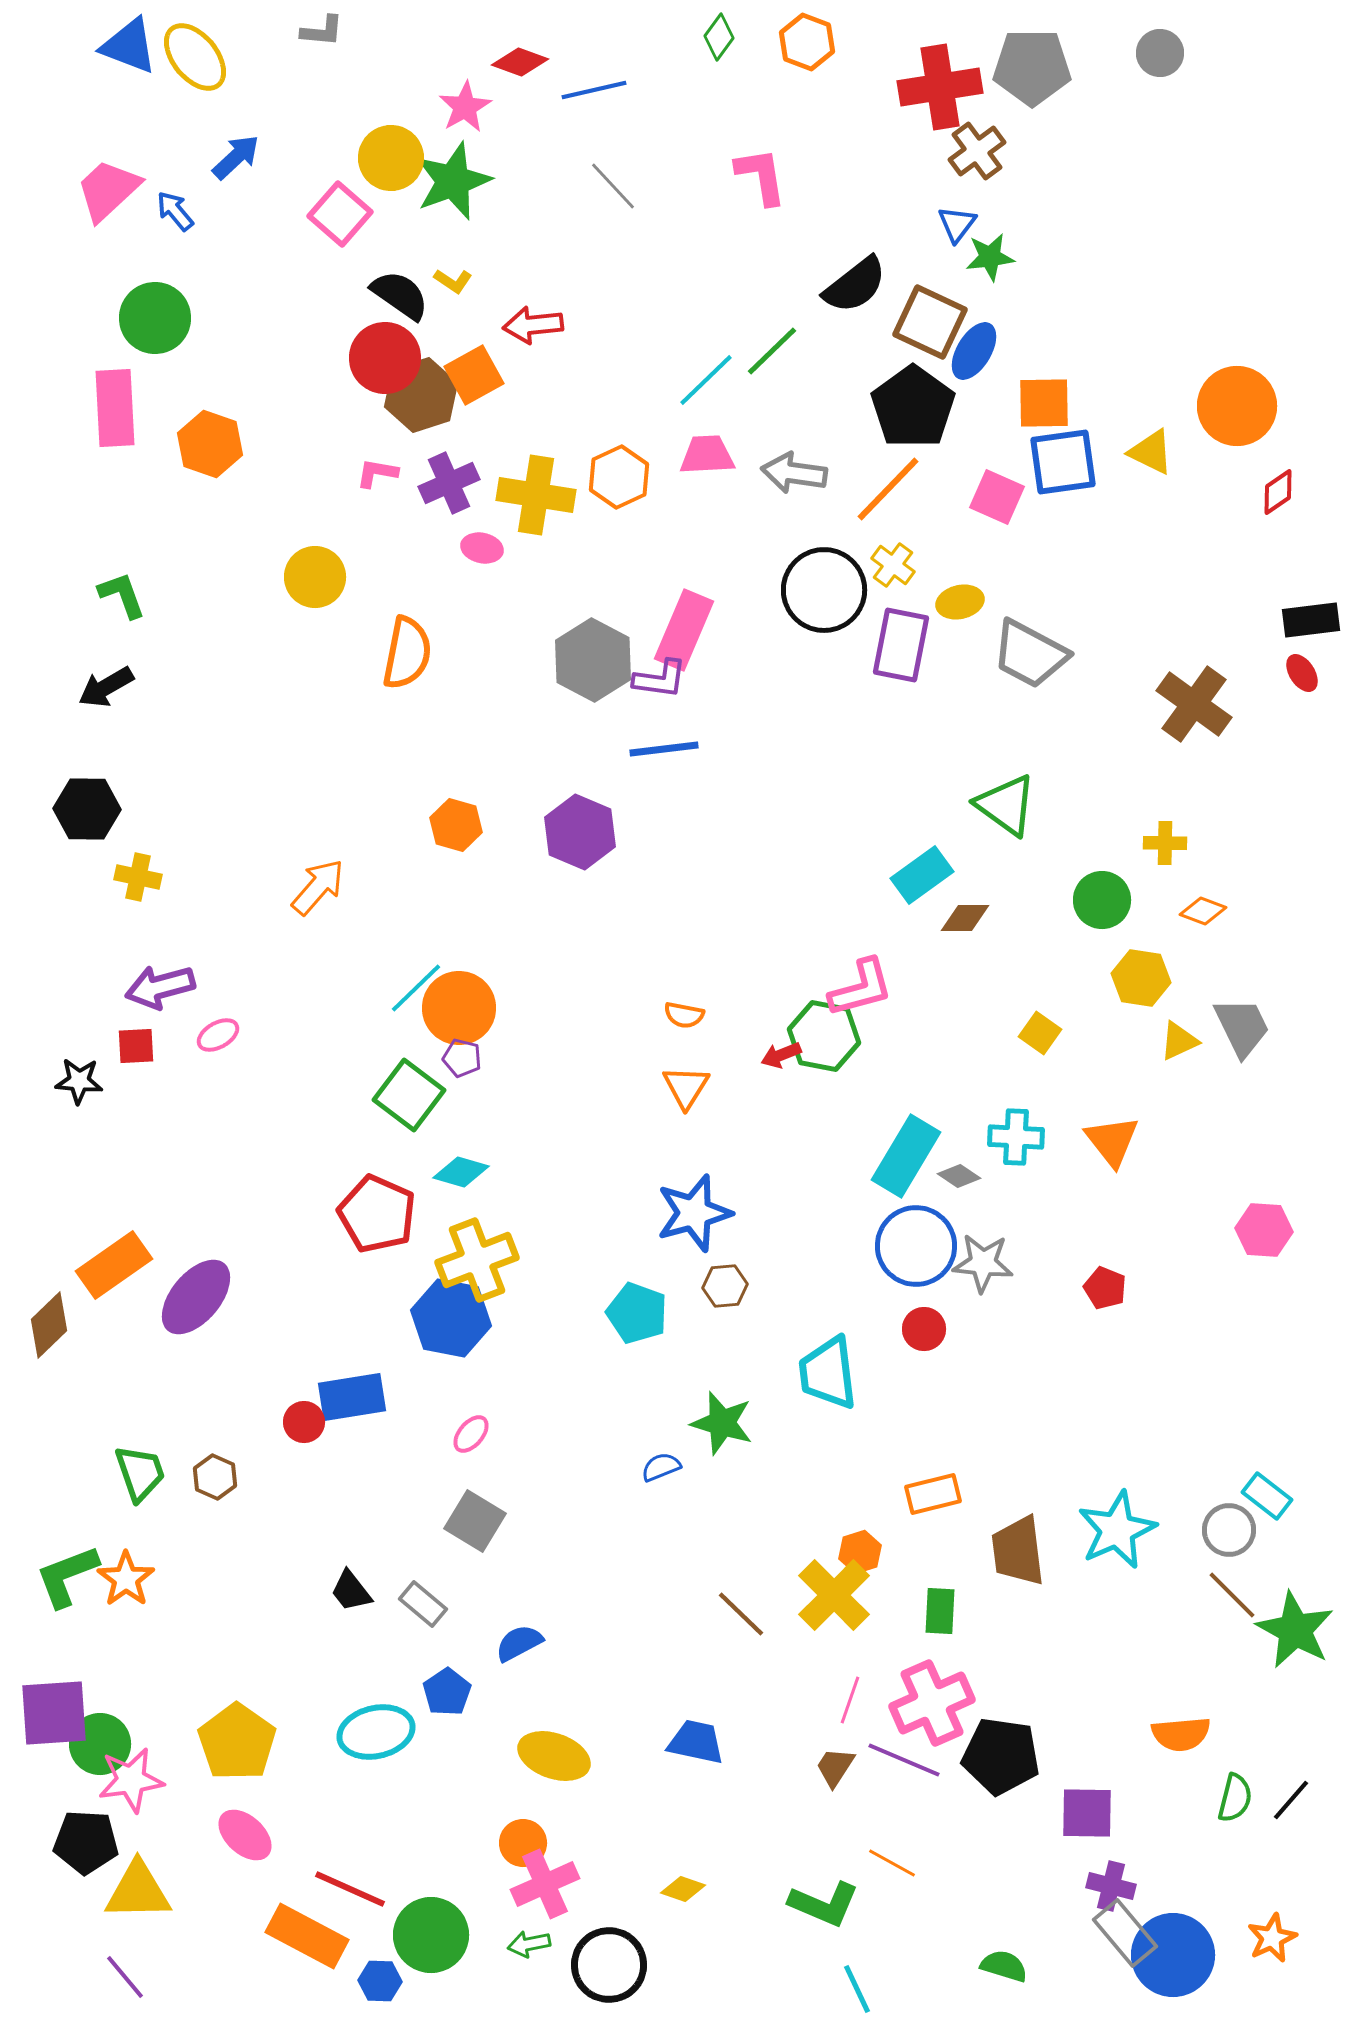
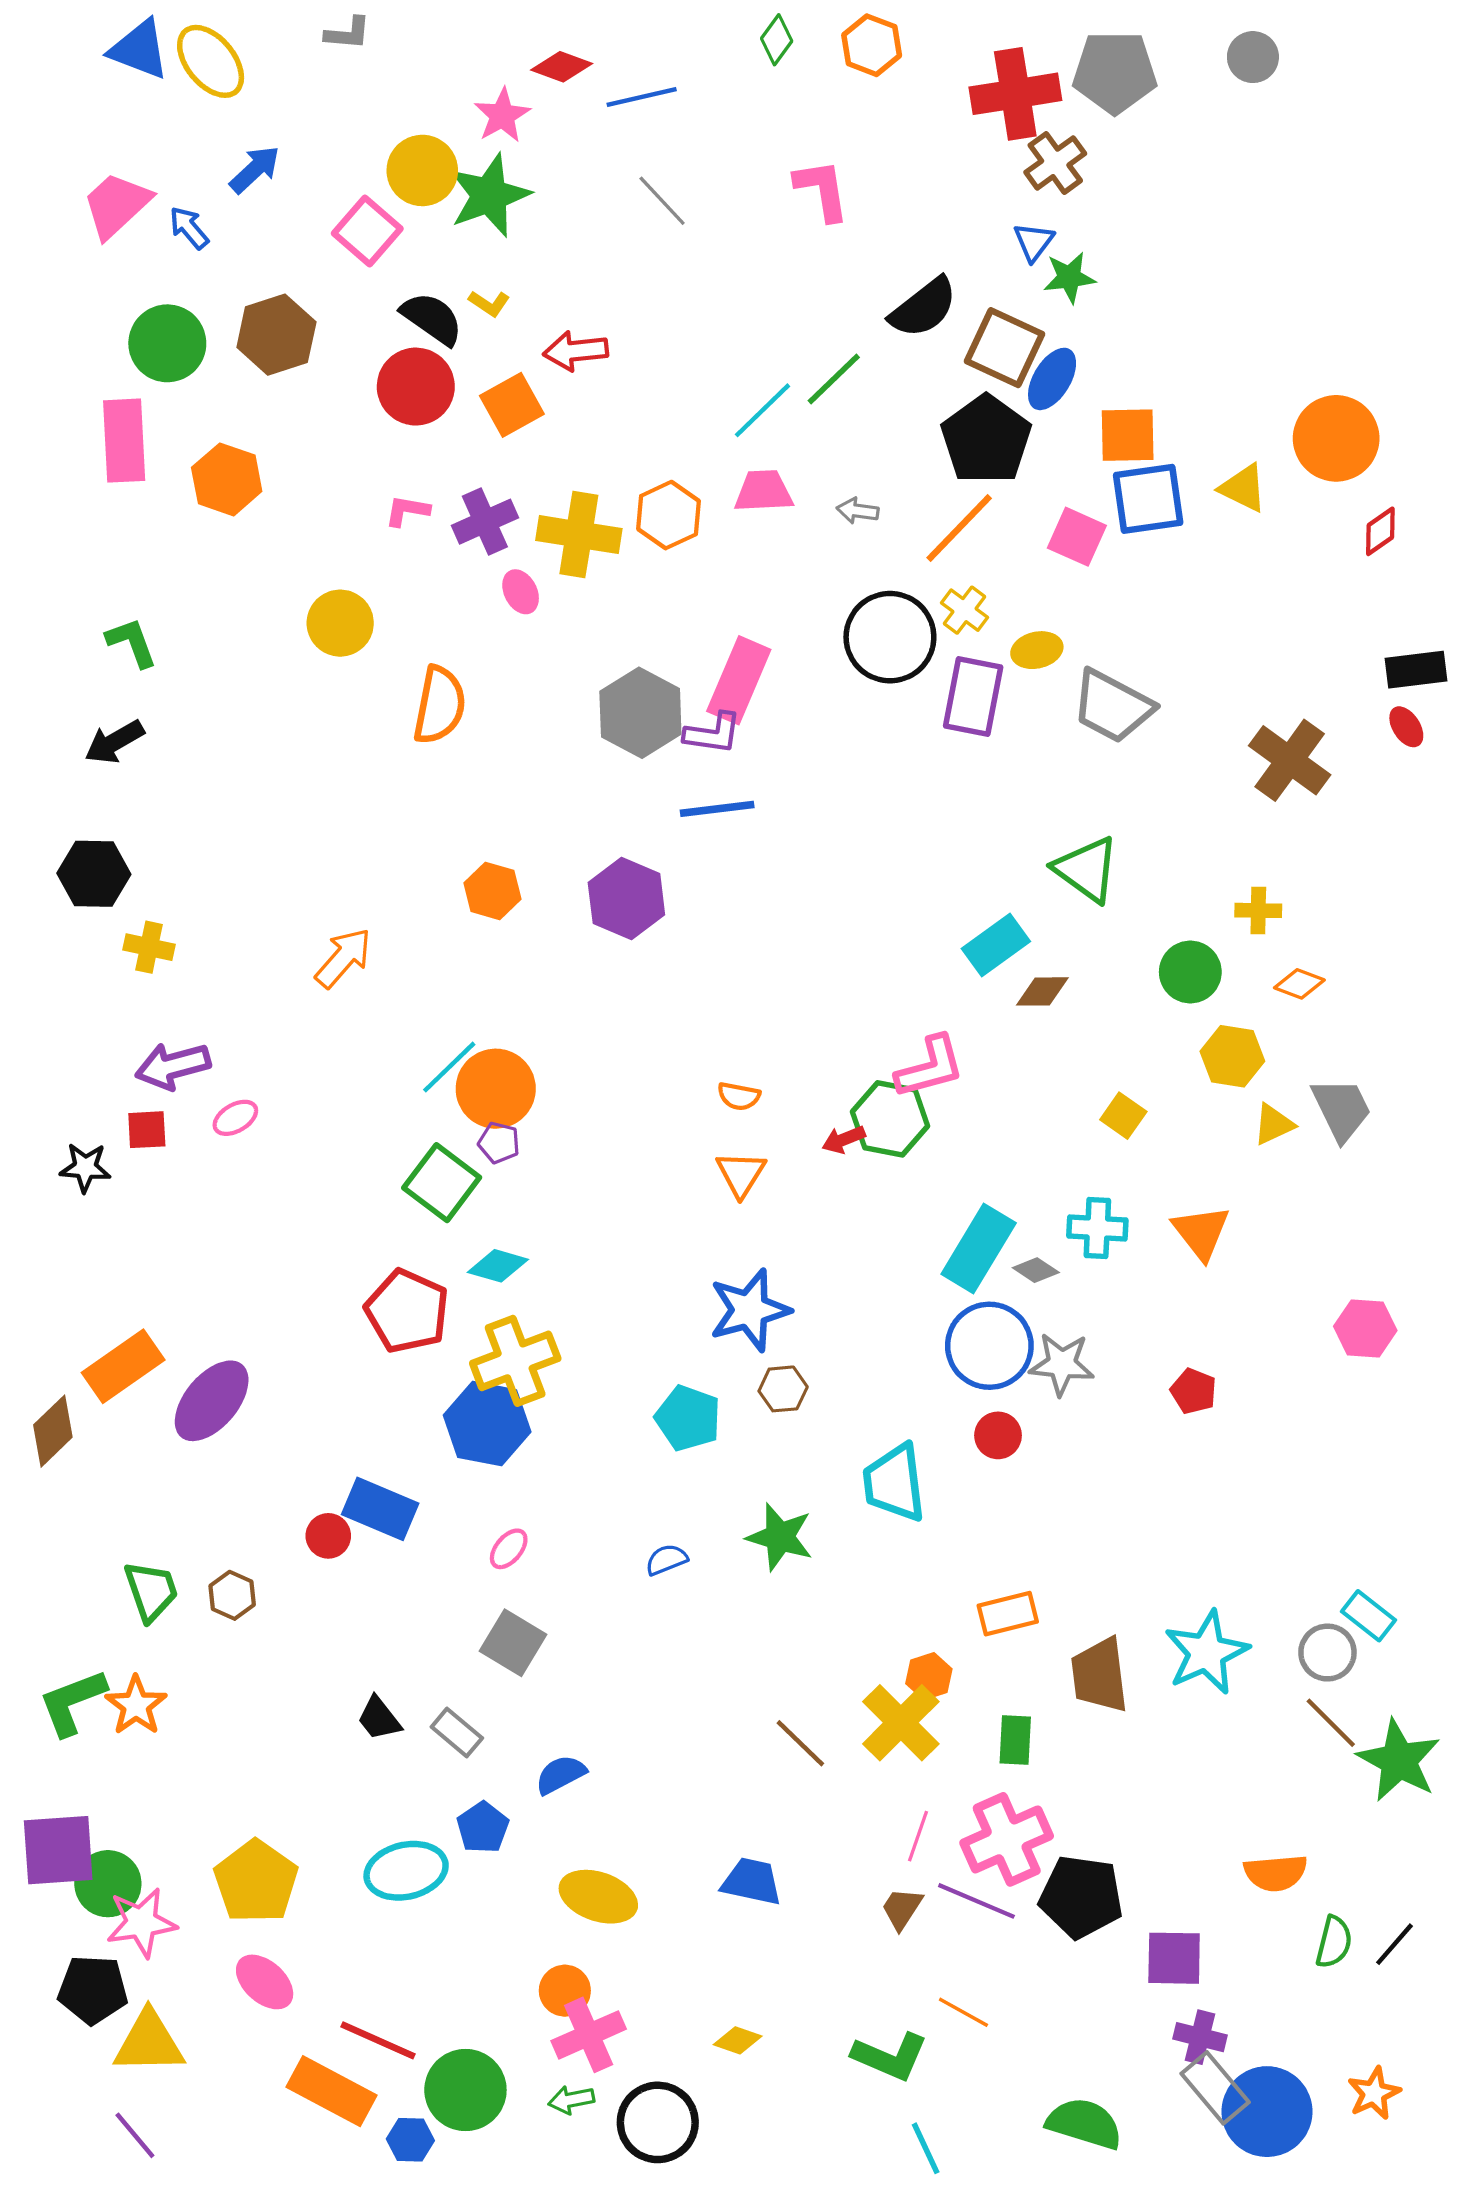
brown hexagon: (421, 395) -> (276, 335), moved
gray arrow: (794, 473) -> (858, 511), size x0.6
pink ellipse: (482, 548) -> (521, 592), turned 51
blue rectangle: (352, 1397) -> (380, 1509), turned 32
blue semicircle: (661, 1467) -> (666, 1560), moved
green semicircle: (1004, 1966) -> (1084, 2123), size x1.5

